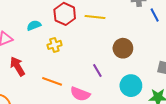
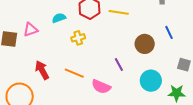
blue line: (155, 15) -> (169, 32), moved
red arrow: (17, 66) -> (42, 70), moved

